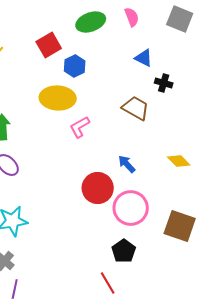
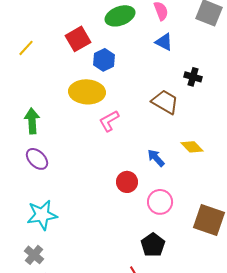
blue triangle: (144, 58) -> (164, 42), moved
yellow diamond: (179, 161) -> (192, 147), moved
red circle: (98, 188) -> (127, 182), size x0.7
pink circle: (131, 208) -> (160, 202), size x0.7

